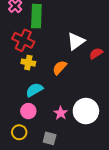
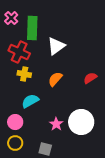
white triangle: (76, 41) -> (56, 46), moved
red semicircle: (96, 53) -> (90, 78), moved
pink circle: (28, 111) -> (15, 122), moved

